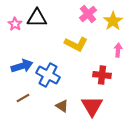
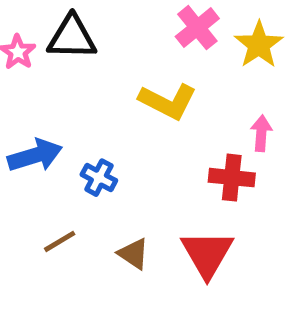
pink arrow: (118, 50) -> (261, 133), moved
blue cross: (48, 75) -> (99, 178), size x0.6
brown line: (23, 98) -> (60, 241), moved

